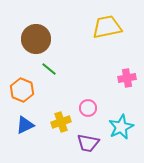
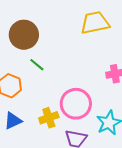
pink circle: (88, 108) -> (76, 104), size x1.8

